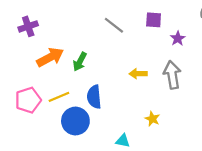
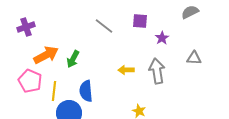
yellow line: (59, 97) -> (54, 91), turned -60
pink pentagon: (28, 100) -> (30, 81), moved, turned -30

